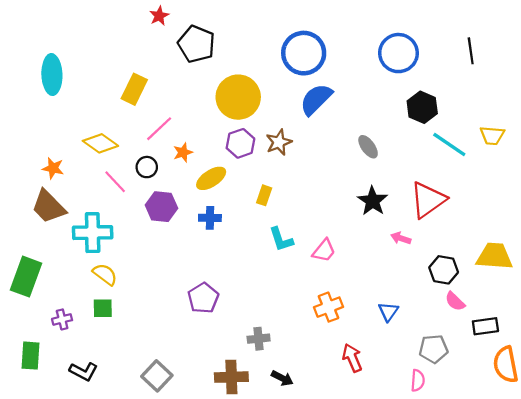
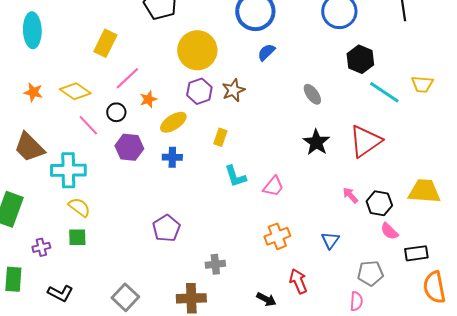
blue semicircle: (316, 99) -> (266, 52), size x0.6
orange star: (53, 168) -> (33, 92), moved
pink arrow: (401, 238) -> (350, 195), moved, turned 30
black arrow: (282, 378) -> (266, 299), moved

